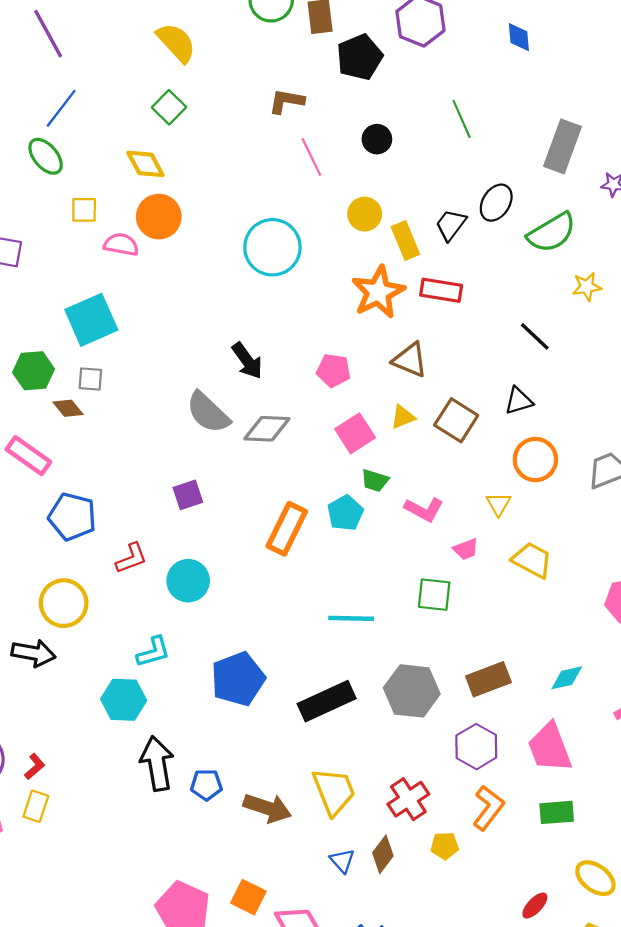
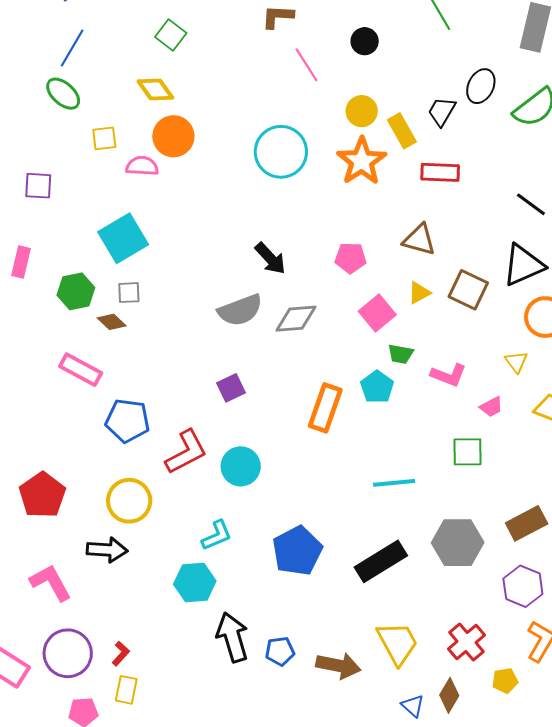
orange star: (378, 292) -> (362, 161), moved
black triangle: (519, 401) -> (523, 265), size x1.6
gray semicircle: (208, 413) -> (240, 310), turned -57
red L-shape: (131, 558) -> (186, 452), size x1.5

